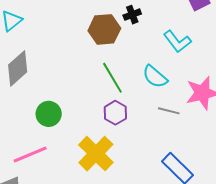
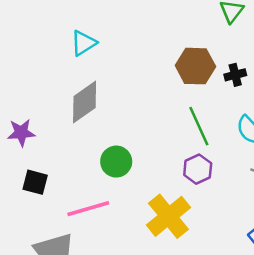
black cross: (132, 15) -> (235, 75), moved

